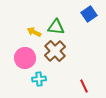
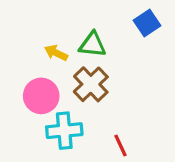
cyan cross: (39, 79) -> (64, 131), size x1.5
red line: (84, 86) -> (121, 146), moved

